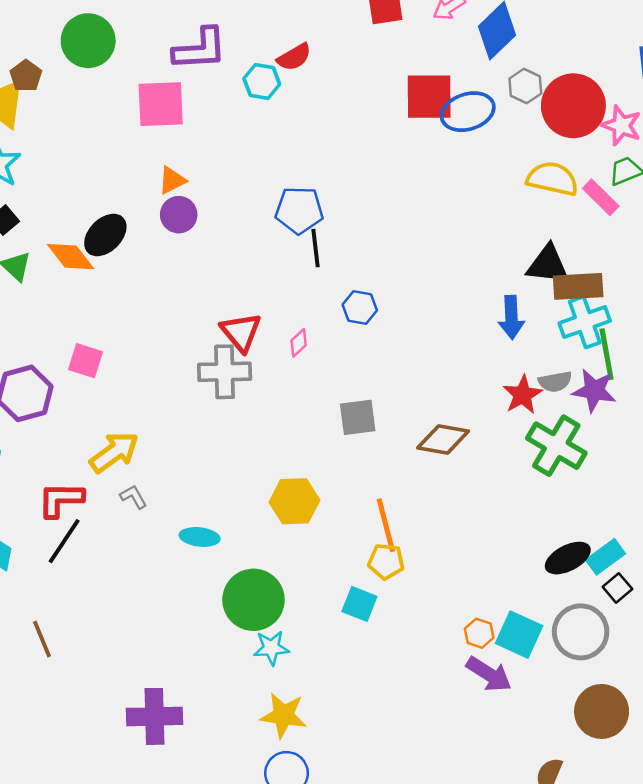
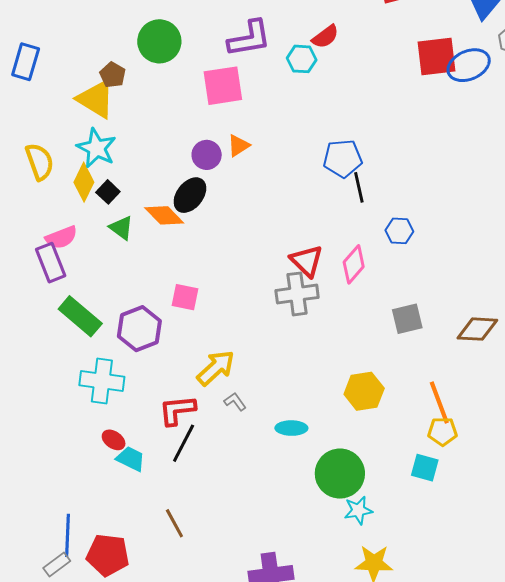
purple circle: (179, 215) -> (207, 155), moved
pink diamond: (299, 343) -> (354, 264), size x1.6

